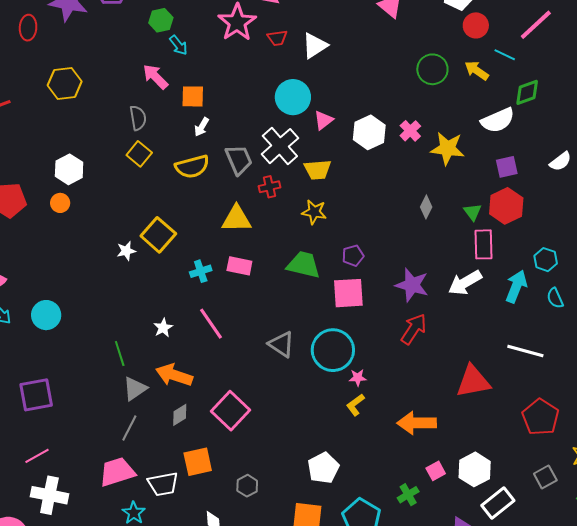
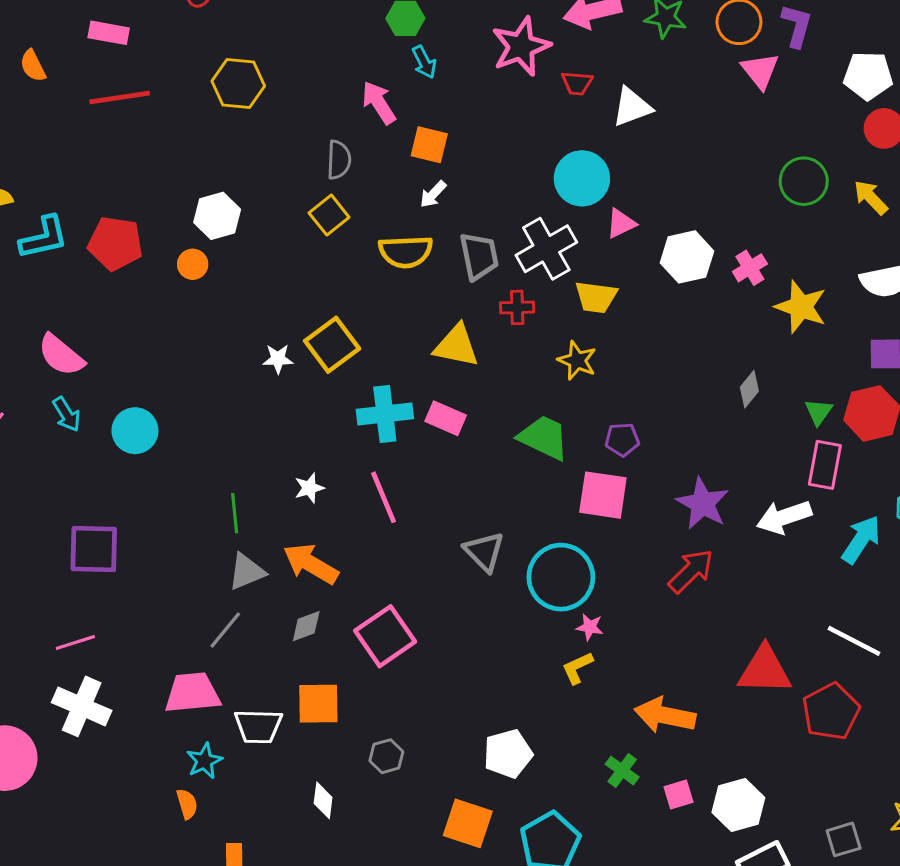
cyan cross: (201, 271) -> (385, 414), size x1.6
red pentagon: (541, 417) -> (831, 712), moved
green cross: (408, 495) -> (622, 771), moved, turned -35

